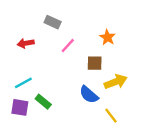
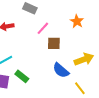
brown square: (95, 63) -> (54, 43), moved

